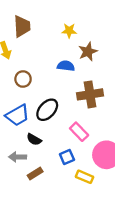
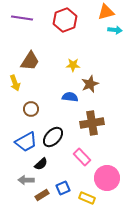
brown trapezoid: (22, 26) -> (30, 61), turned 35
black semicircle: (34, 139) -> (41, 164), turned -72
blue square: (67, 157) -> (63, 188), moved

